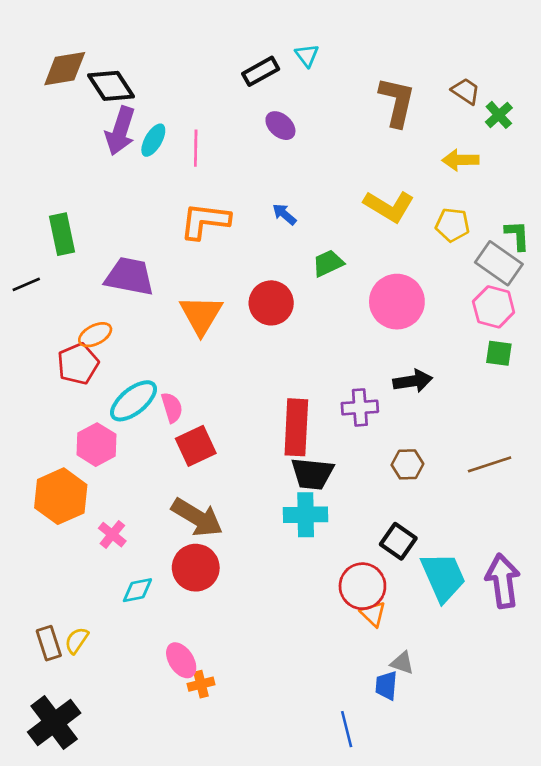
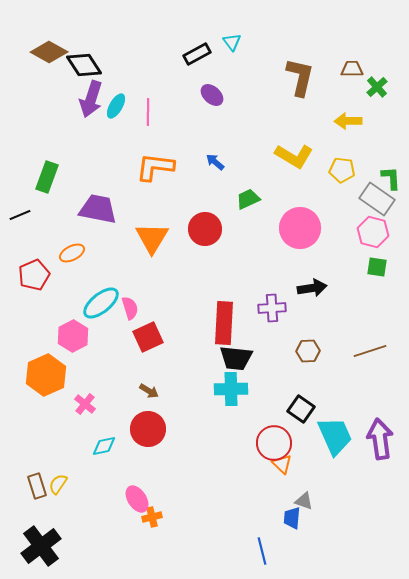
brown diamond: (65, 69) -> (49, 52), turned 39
brown trapezoid: (466, 91) -> (352, 69), turned -35
green rectangle: (62, 234) -> (47, 177), turned 32
red pentagon: (78, 364) -> (34, 275), moved
brown arrow: (197, 517) -> (149, 391), size x0.5

